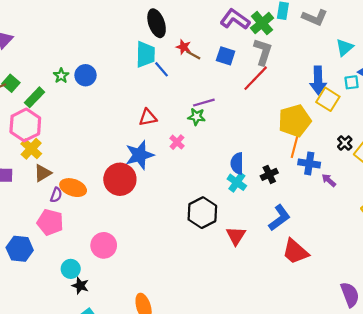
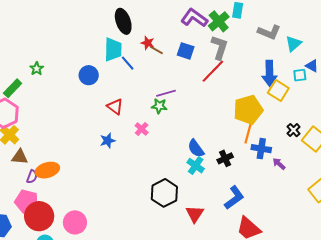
gray L-shape: (315, 17) -> (269, 32), moved
blue circle: (86, 75) -> (89, 75), moved
red triangle: (148, 117) -> (115, 107), turned 48
blue star: (140, 155) -> (108, 141), size x0.6
blue semicircle: (237, 163) -> (196, 148), turned -36
brown triangle: (43, 173) -> (20, 157), turned 36
red circle: (120, 179) -> (39, 216), moved
orange ellipse: (73, 188) -> (47, 170), turned -35

